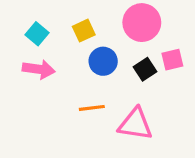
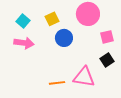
black square: (145, 69) -> (107, 60), moved
orange line: (92, 108) -> (57, 83), moved

